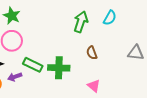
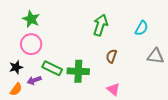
cyan semicircle: (110, 18) -> (142, 28), moved
brown semicircle: (92, 53) -> (111, 56), turned 40

